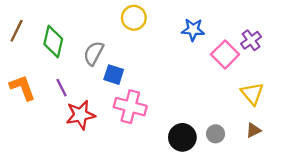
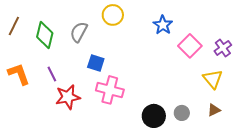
blue star: (193, 30) -> (163, 25), turned 30
purple cross: (251, 40) -> (223, 48), moved
gray semicircle: (94, 53) -> (79, 32), moved

